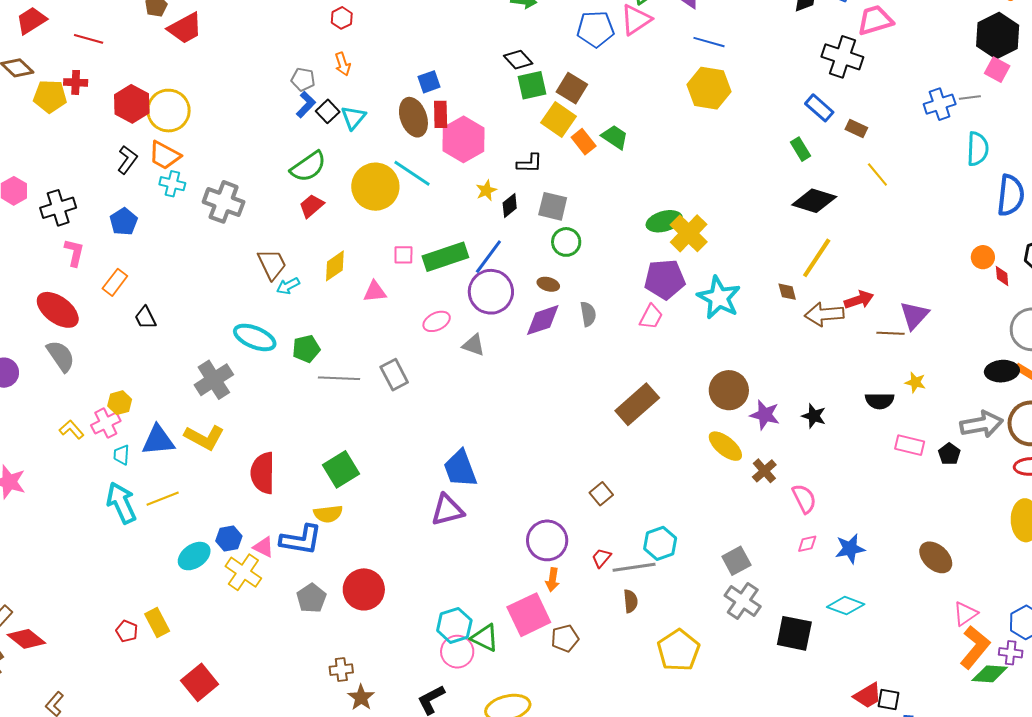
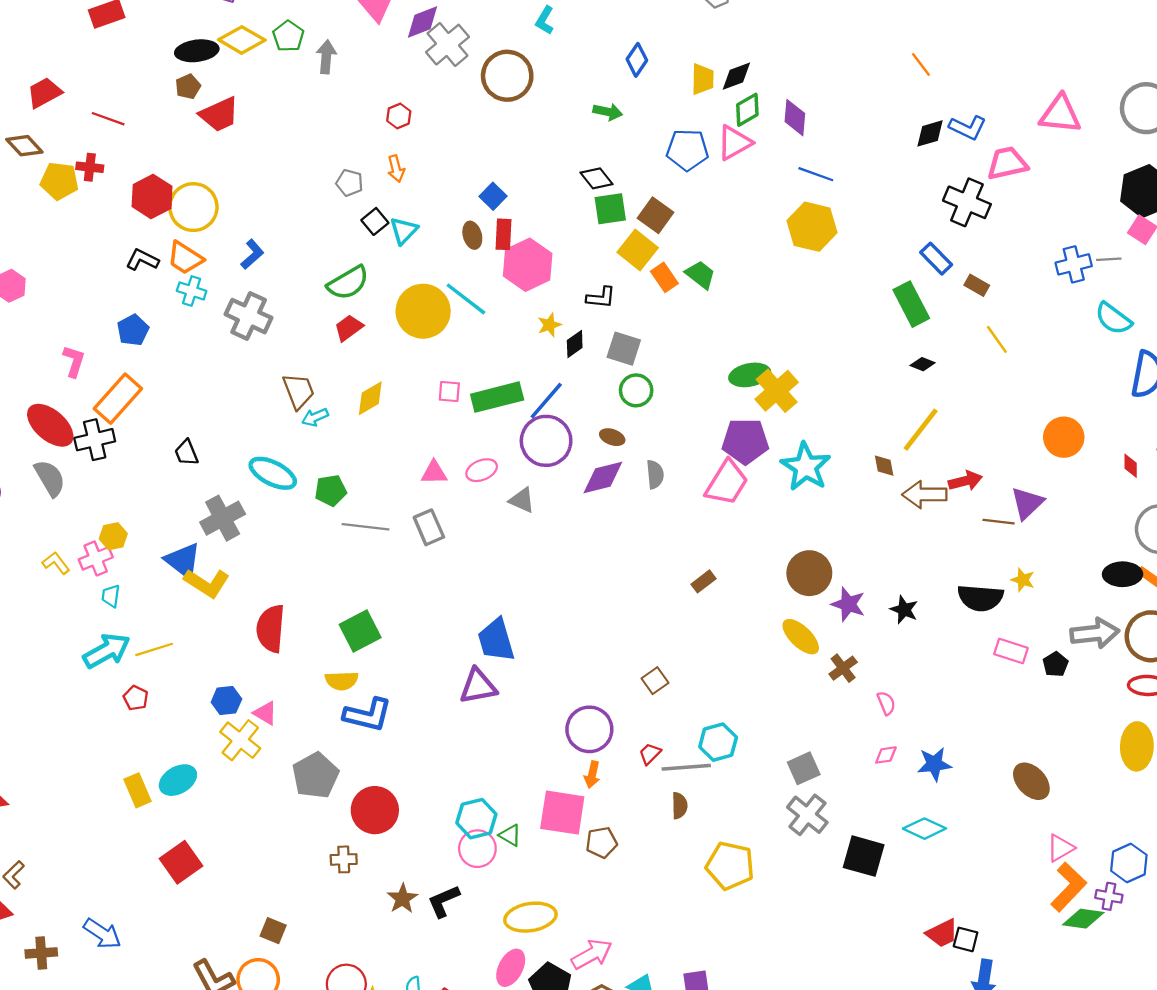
blue square: (429, 82) -> (493, 196), turned -30
blue L-shape: (306, 104) -> (252, 254), moved
brown ellipse: (413, 117) -> (472, 235), size x0.6
green rectangle: (800, 149) -> (911, 304), size x1.6
cyan semicircle: (978, 149) -> (1113, 319), turned 120
black L-shape: (127, 160) -> (142, 260), turned -104
black diamond: (814, 201) -> (923, 364), size x0.5
black cross: (58, 208) -> (95, 440), moved
orange circle: (983, 257) -> (1064, 437), moved, size x1.5
orange rectangle: (115, 282) -> (118, 399), size x1.6
pink triangle: (375, 292) -> (434, 473), moved
pink trapezoid: (651, 317) -> (727, 483), size x1.6
black trapezoid: (145, 318) -> (186, 453), moved
black semicircle: (880, 401) -> (980, 598), size x1.4
brown rectangle: (637, 404) -> (704, 581), size x0.5
blue triangle: (158, 440) -> (183, 561), moved, turned 39
pink semicircle: (804, 499) -> (886, 703), size x0.7
cyan arrow: (121, 503) -> (107, 651), turned 81
blue L-shape: (301, 540) -> (368, 715), moved
cyan ellipse: (194, 556) -> (178, 780), moved
red circle: (364, 589) -> (375, 810), moved
gray pentagon: (311, 598) -> (316, 775), size x1.4
pink square: (529, 615) -> (562, 813), turned 30
red pentagon: (127, 631) -> (136, 698), moved
green triangle: (485, 638) -> (510, 835), size x0.7
yellow pentagon: (678, 650) -> (730, 866), turned -30
brown star: (361, 697) -> (402, 899), moved

